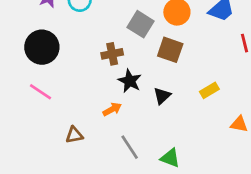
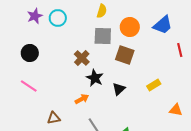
gray square: (140, 24) -> (103, 36), turned -30
black circle: (42, 47) -> (30, 53), size x0.7
brown cross: (112, 54) -> (82, 58), turned -35

